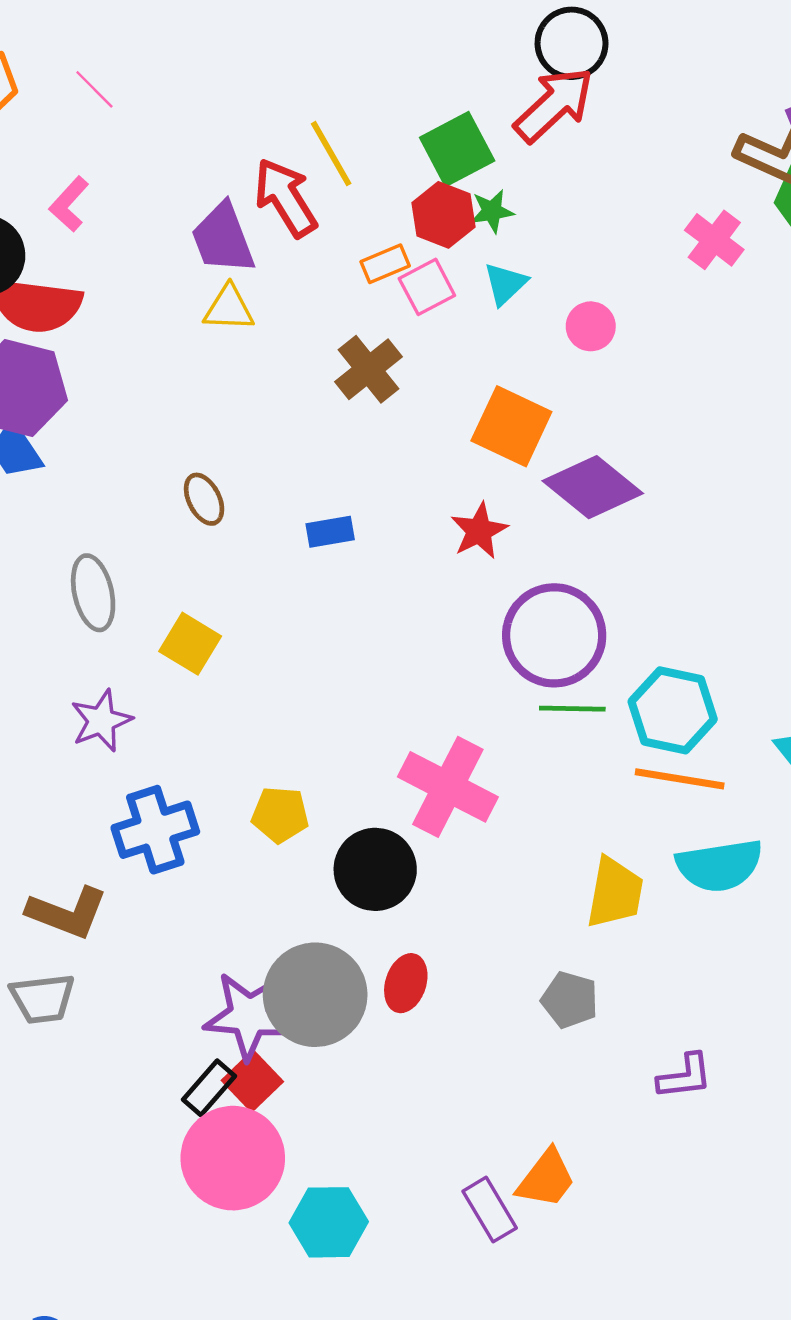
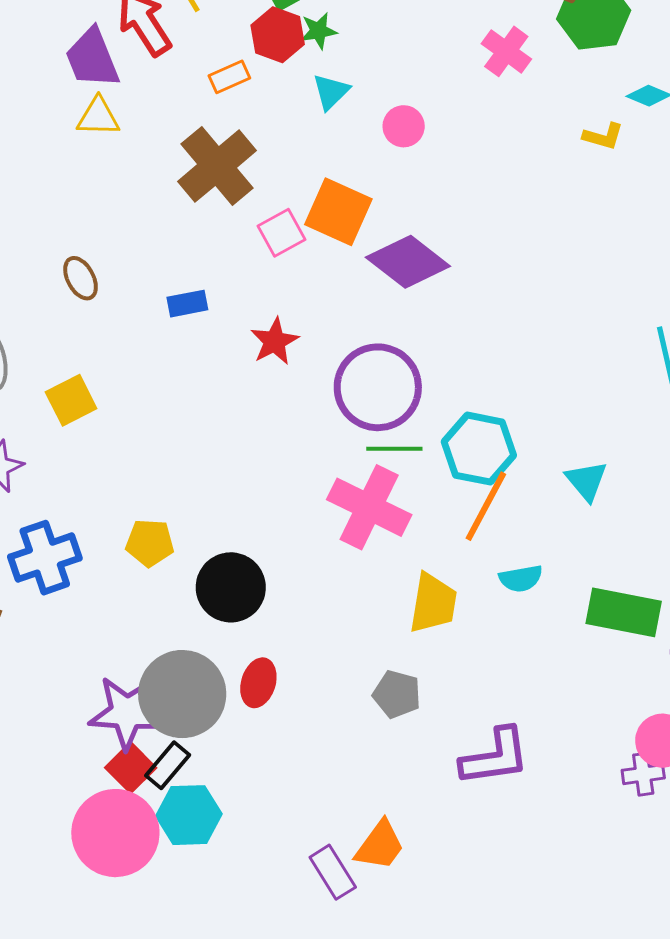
pink square: (427, 287) -> (282, 233), moved
brown cross: (369, 369) -> (217, 166), size x1.4
red star: (479, 531) -> (275, 341), moved
yellow square: (190, 644) -> (71, 400), turned 33
orange line: (680, 779) -> (486, 506), turned -70
pink cross: (448, 787) -> (369, 507), moved
cyan semicircle: (719, 865) -> (521, 578), size x0.6
purple L-shape: (685, 1076) -> (495, 757), size x1.5
black rectangle: (209, 1088) -> (168, 765), moved
cyan hexagon: (329, 1222) -> (189, 815), moved

